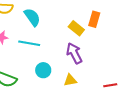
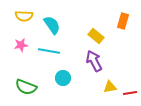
orange rectangle: (94, 19) -> (123, 21), moved
yellow triangle: (70, 80) -> (110, 87), moved

